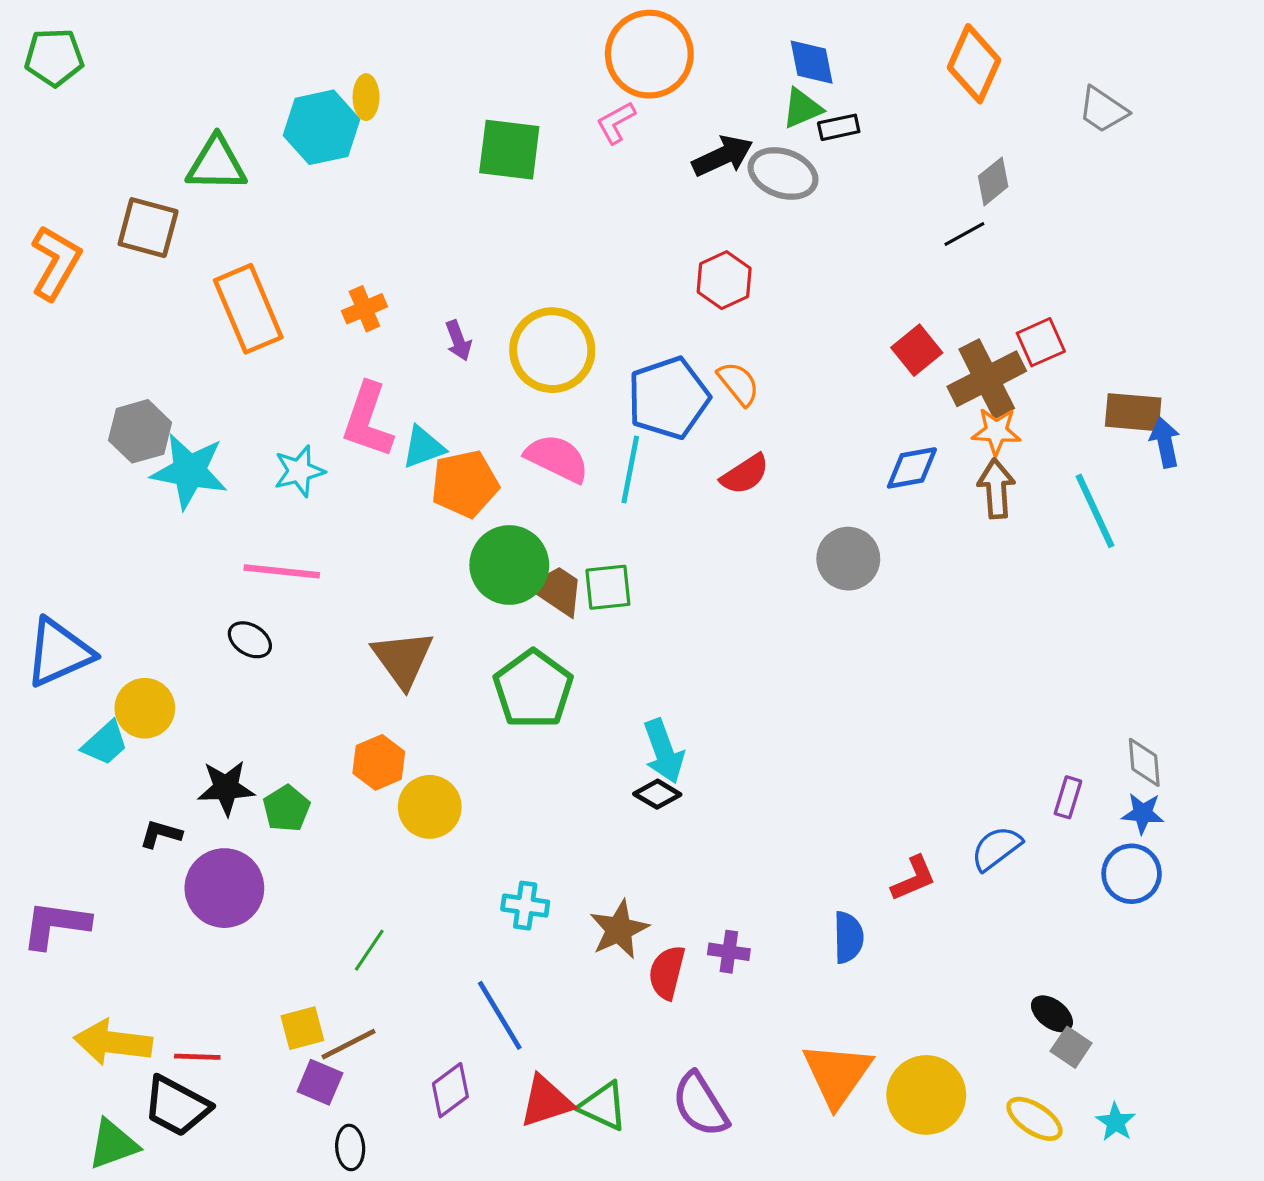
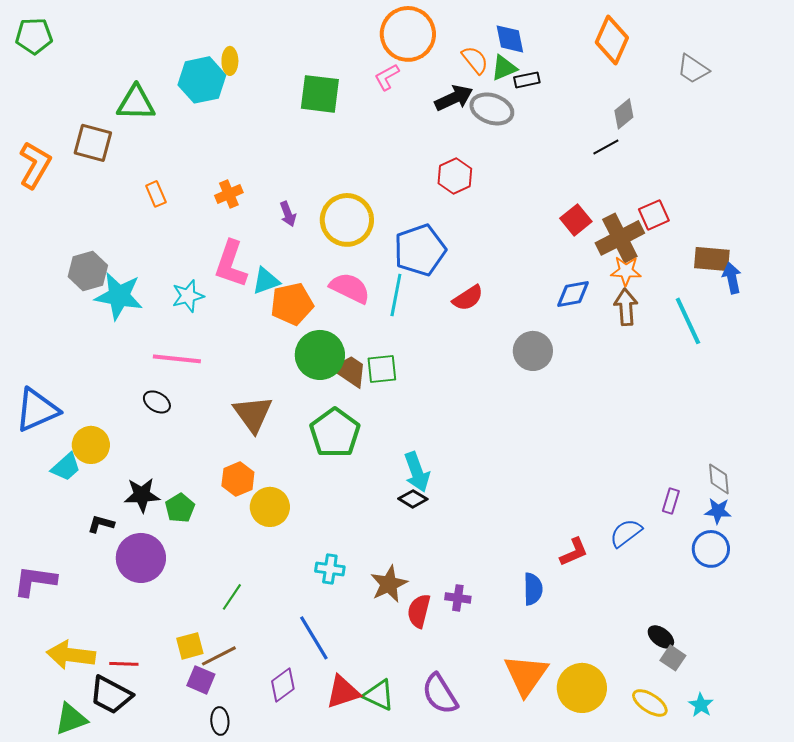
orange rectangle: (248, 309) -> (156, 194), size x0.5
orange semicircle: (738, 384) -> (475, 60), moved

